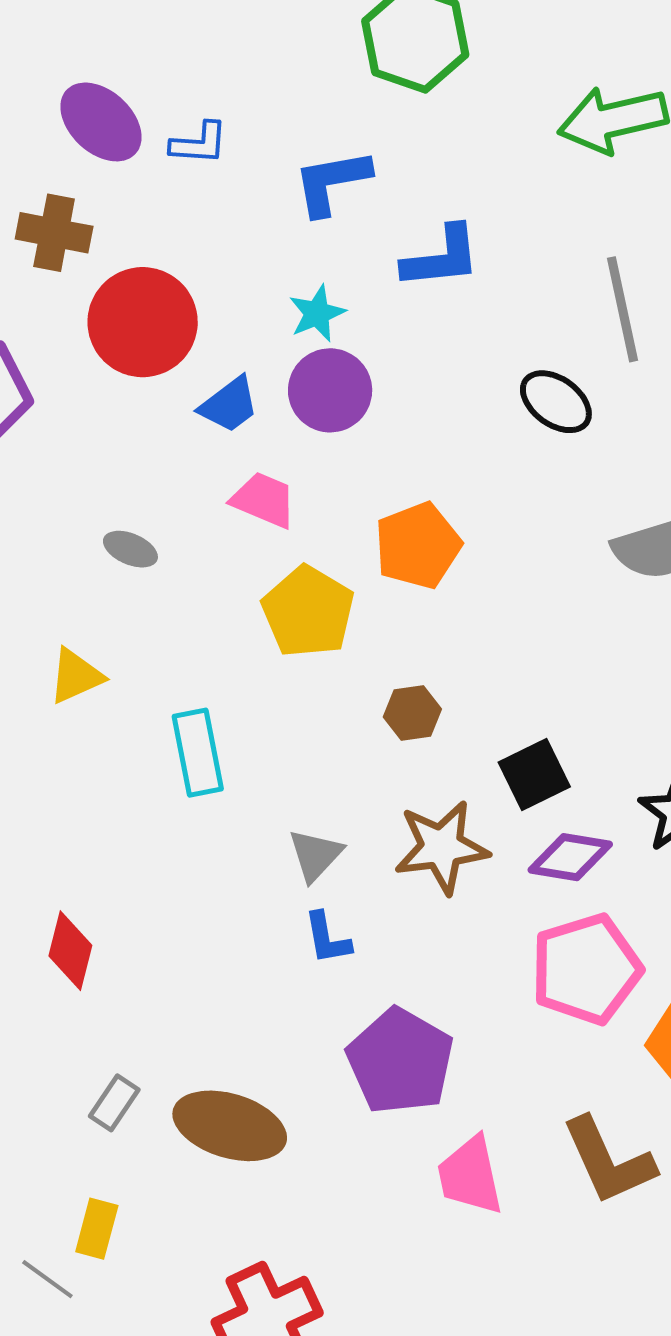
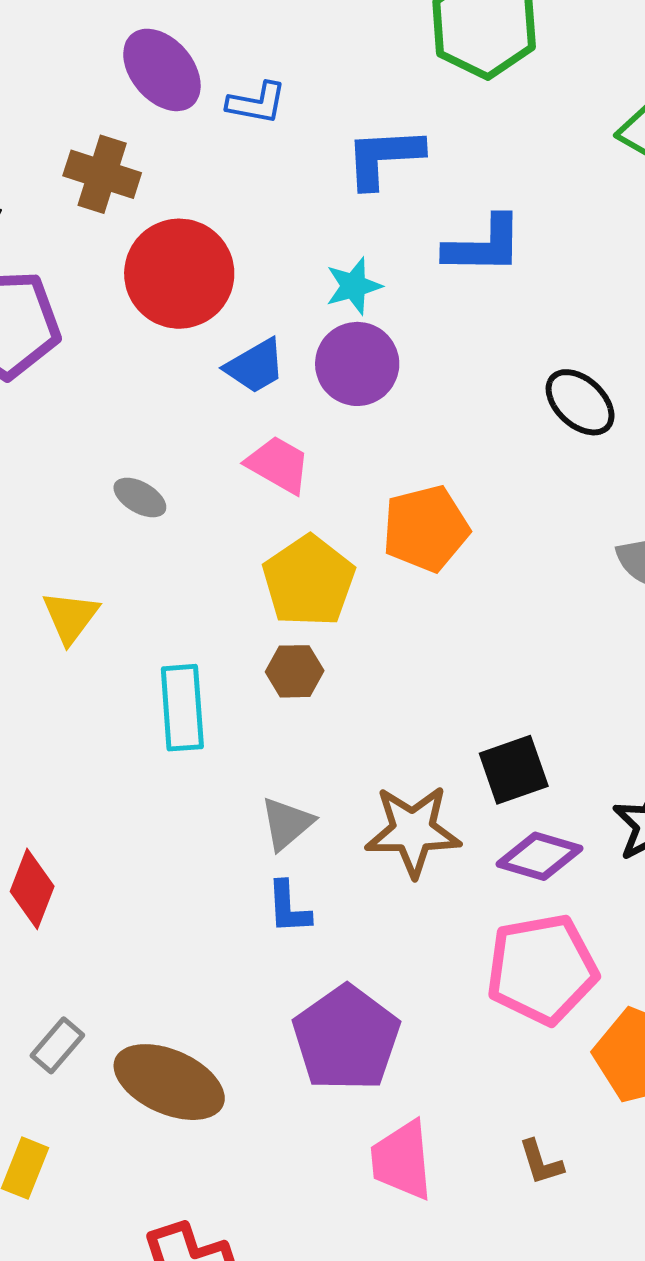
yellow triangle: (76, 676) -> (70, 617), turned -36
brown hexagon: (412, 713) -> (295, 671), moved
brown L-shape: (608, 1161) -> (541, 1162), size x0.5

